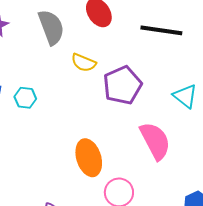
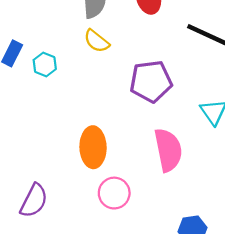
yellow semicircle: (84, 63) -> (97, 41), moved

